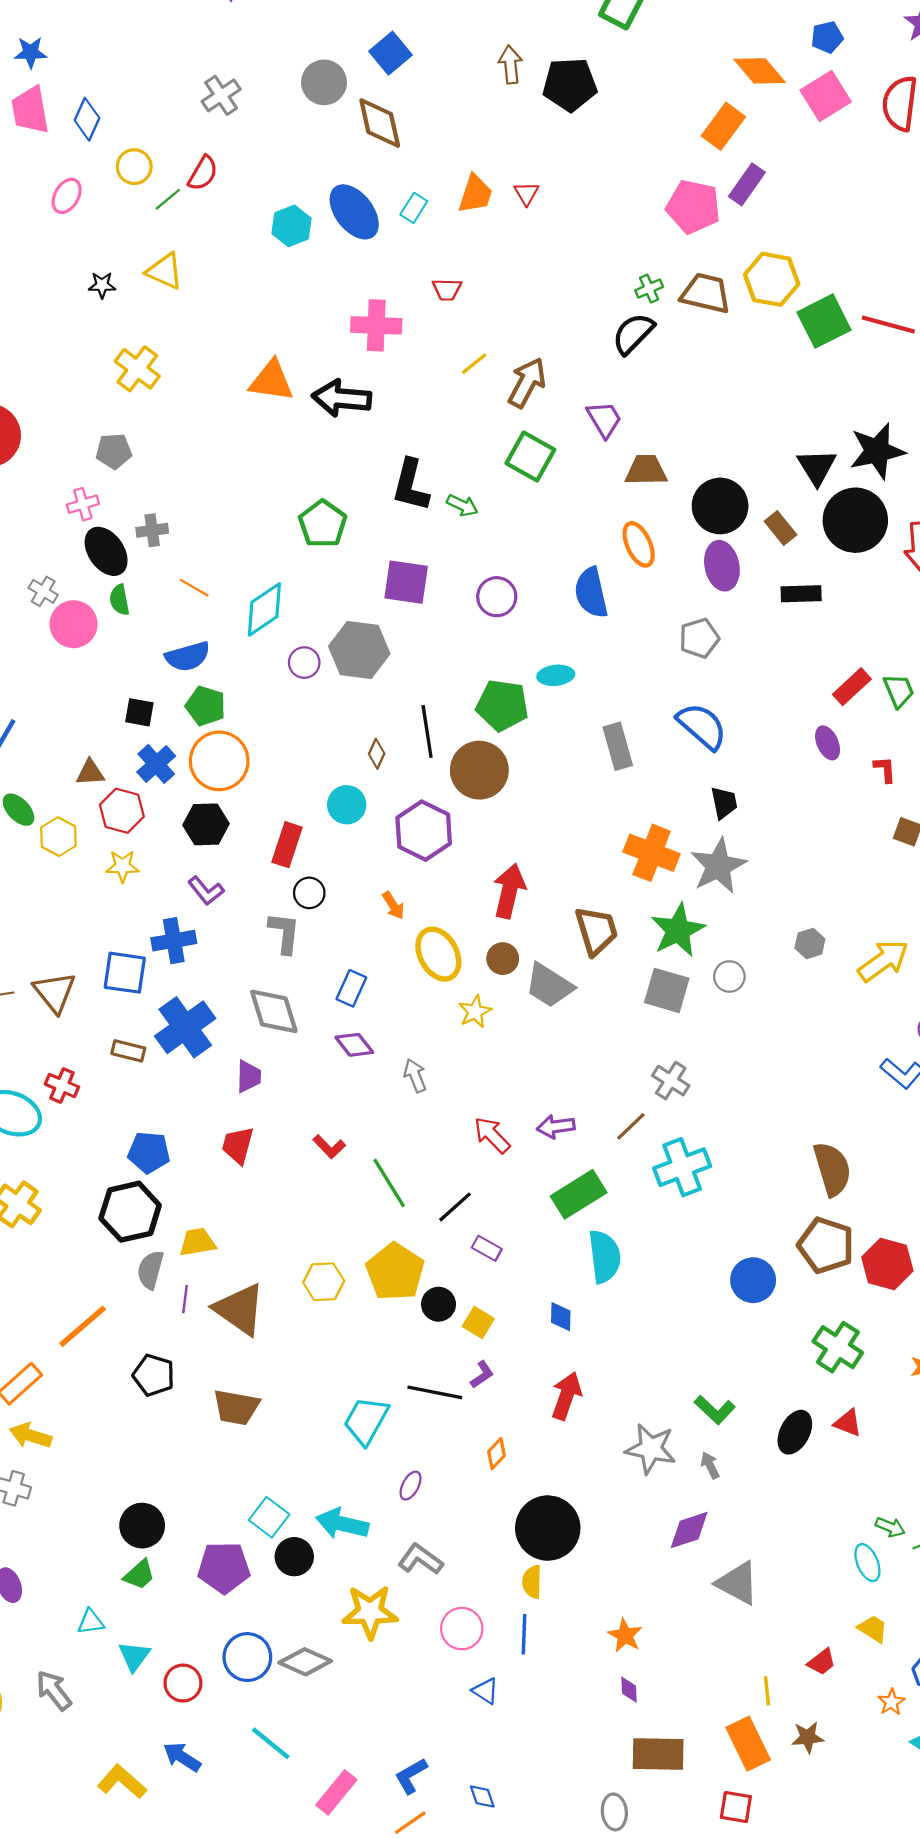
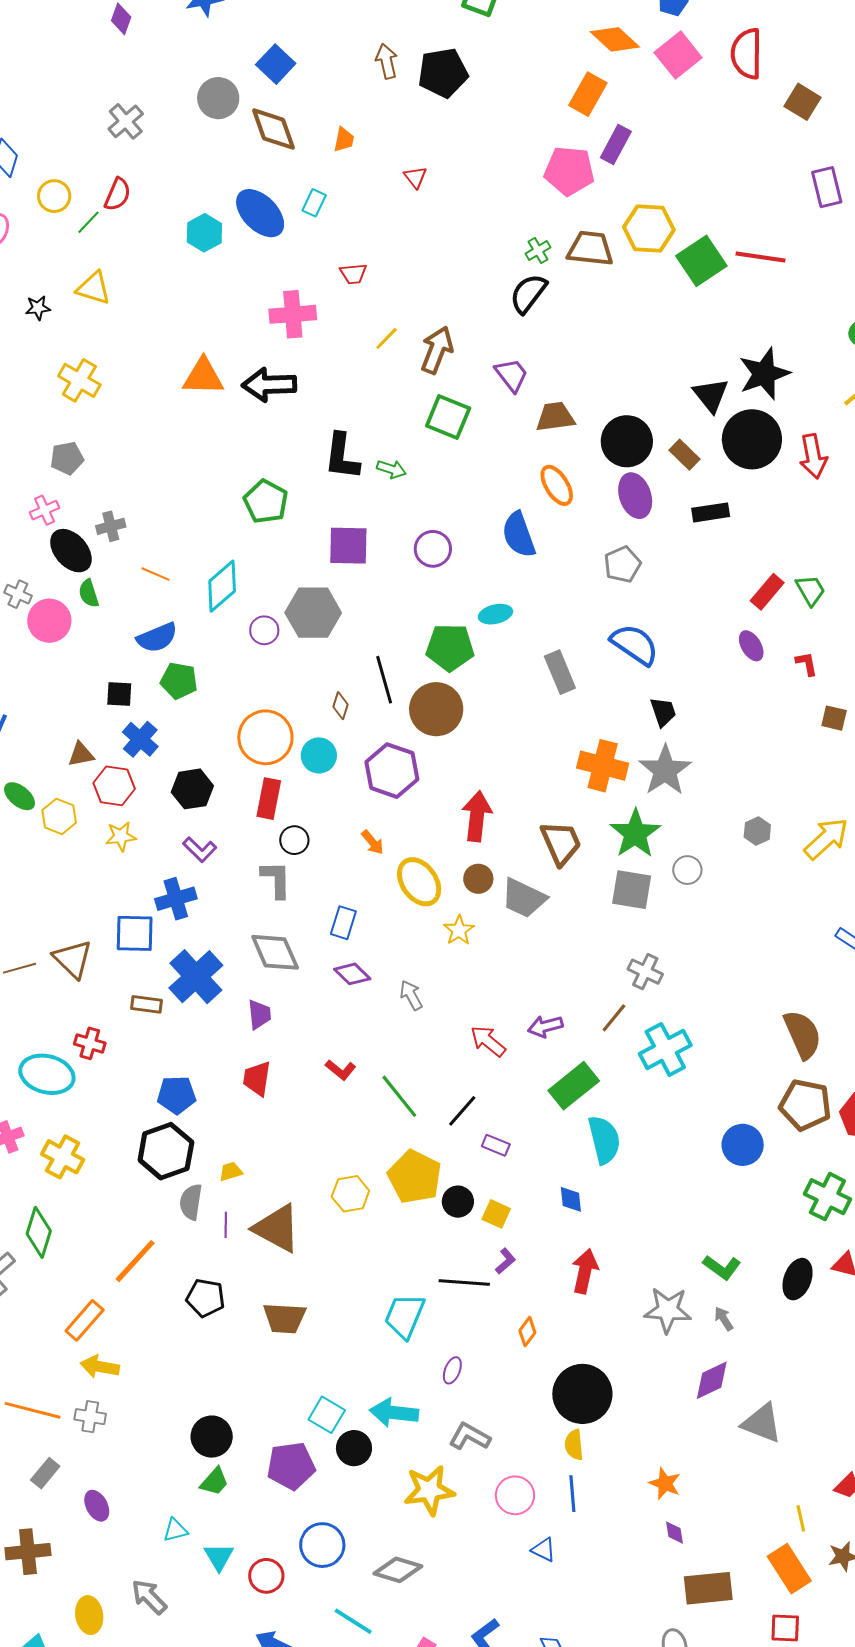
orange trapezoid: (475, 194) -> (344, 140), moved, size x0.7
orange circle: (219, 761) -> (265, 737), moved
yellow trapezoid: (197, 1242) -> (231, 1172), size x0.7
gray diamond: (305, 1662) -> (398, 1570), moved

